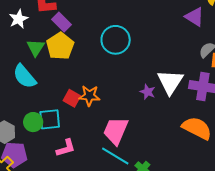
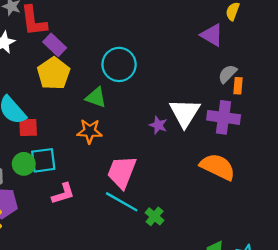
green triangle: (36, 48) -> (96, 97), moved, turned -42
red square: (72, 98) -> (28, 127), moved, turned -30

